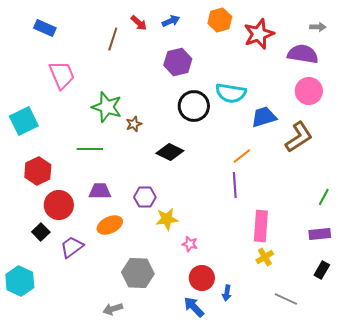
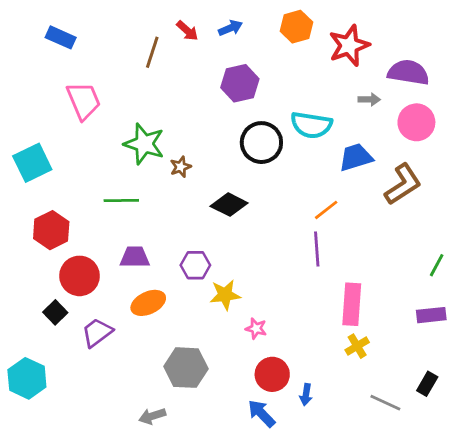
gray arrow: (318, 27) -> (369, 99), moved
black rectangle: (322, 270) -> (427, 384), moved

